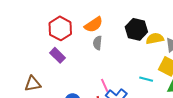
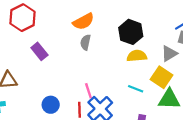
red hexagon: (60, 28) -> (22, 18), moved
yellow semicircle: (155, 39) -> (137, 56), moved

